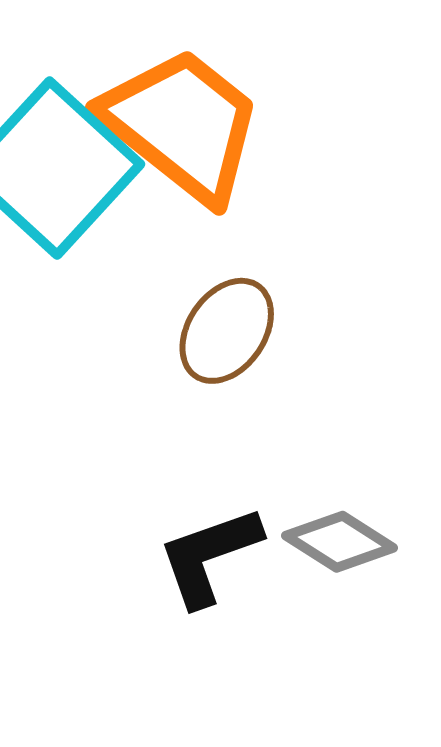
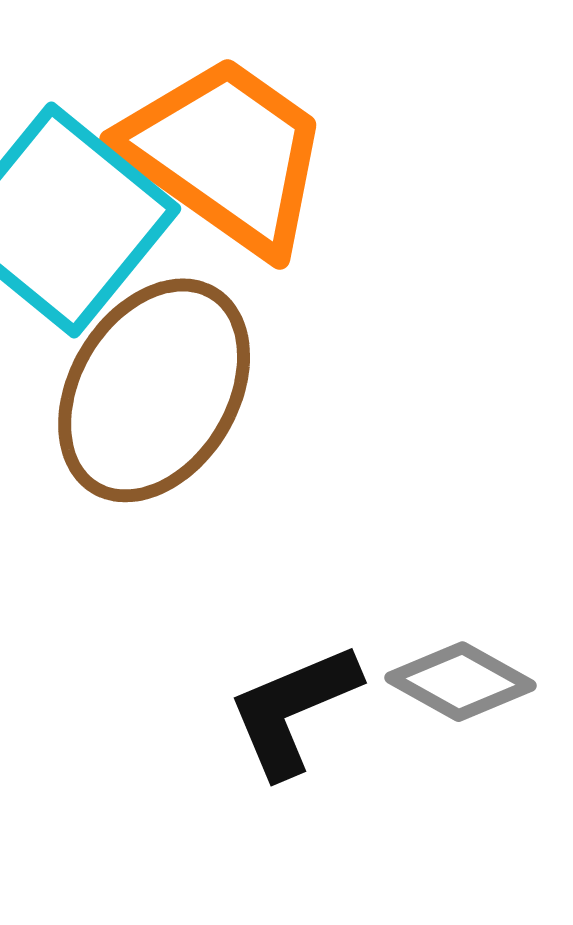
brown ellipse: (227, 331) -> (154, 390), moved, size x1.6

